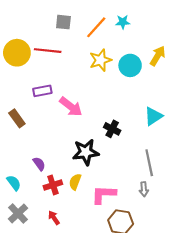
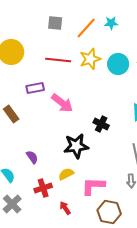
red line: (48, 51) -> (58, 60), moved
yellow semicircle: (75, 182) -> (66, 174), turned 42
red cross: (53, 185) -> (43, 188), moved
red arrow: (54, 218) -> (65, 208), moved

